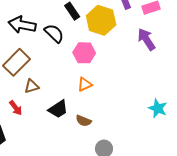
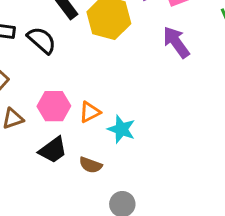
pink hexagon: (84, 53) -> (54, 106), moved
cyan star: (158, 108) -> (121, 129), moved

